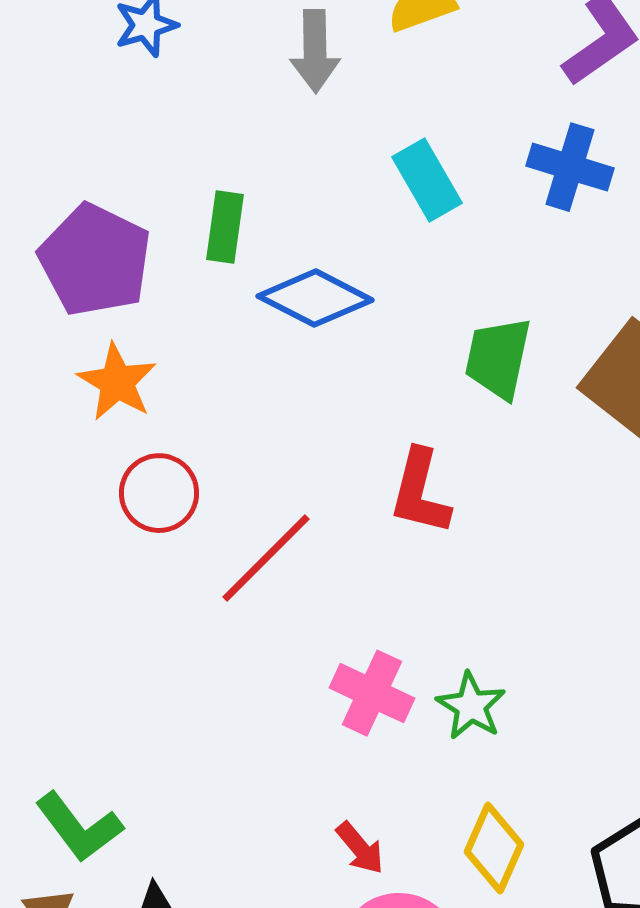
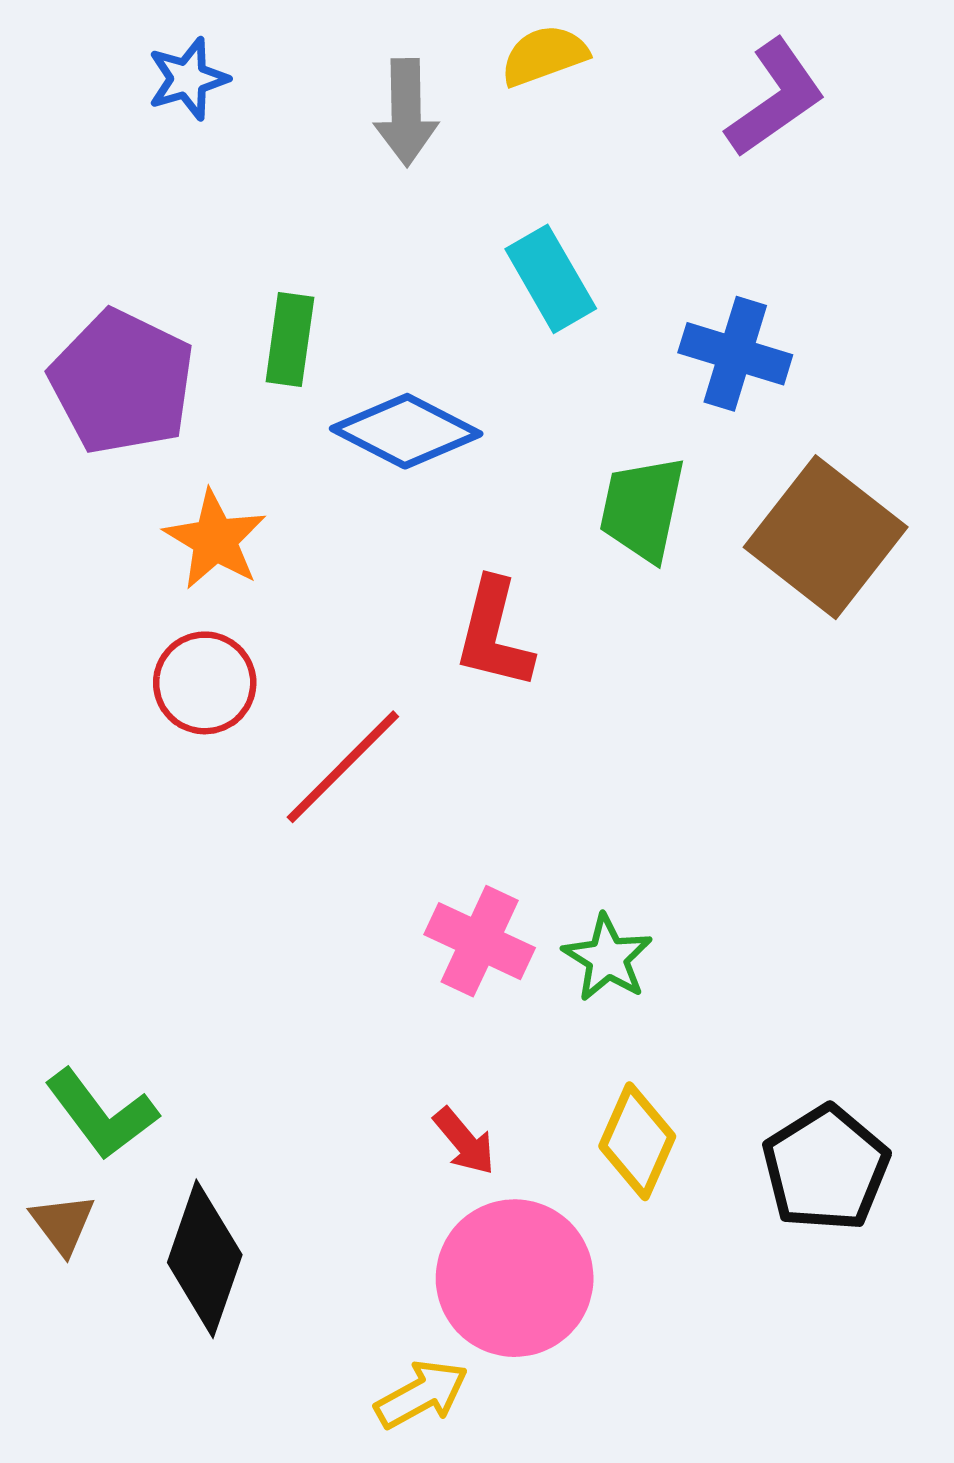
blue cross: (570, 167) -> (735, 354), moved
orange star: (117, 382) -> (215, 540), moved
red L-shape: (420, 492) -> (494, 634), moved

